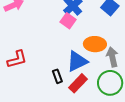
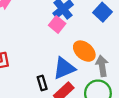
orange ellipse: (95, 44) -> (84, 51), turned 35

